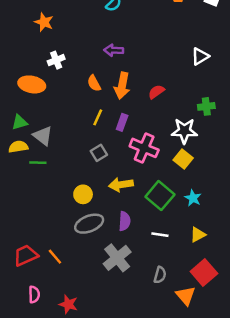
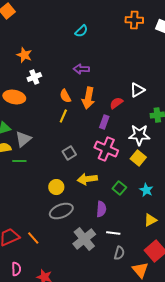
orange star: (44, 22) -> (24, 55), moved
white triangle: (200, 56) -> (137, 90), moved
yellow line: (98, 117) -> (63, 116), moved
purple rectangle: (122, 122) -> (104, 122), moved
gray triangle: (43, 136) -> (23, 139), turned 42
green square: (160, 196) -> (119, 188), size x0.6
purple semicircle: (125, 221) -> (101, 209), moved
white line: (160, 235) -> (113, 233), moved

